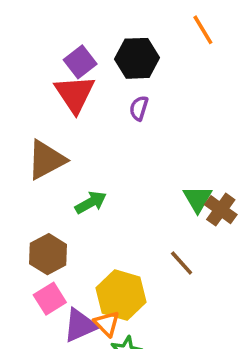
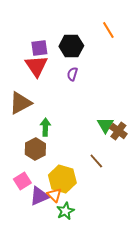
purple square: (80, 62) -> (39, 48), turned 30
green arrow: (91, 202) -> (45, 127), turned -60
brown hexagon: (48, 254) -> (35, 149), moved

